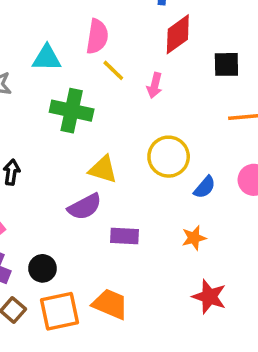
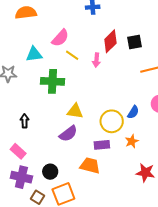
red diamond: (178, 34) -> (110, 41), moved
pink semicircle: (97, 37) -> (60, 38), turned 42
yellow circle: (169, 157) -> (112, 121), moved
purple rectangle: (124, 236) -> (102, 145), moved
orange trapezoid: (110, 304) -> (90, 166), moved

